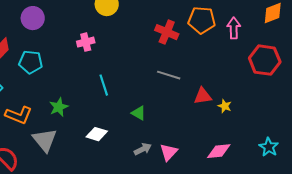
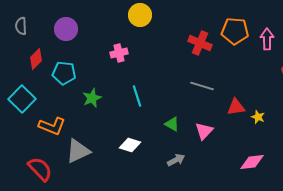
green star: (59, 107) -> (92, 98), moved
gray triangle: (45, 140) -> (78, 151), turned 44
pink triangle: (169, 152) -> (204, 131), moved

